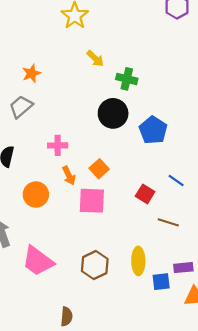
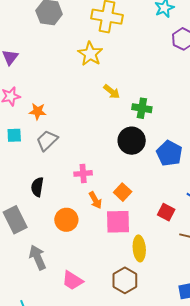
orange star: (31, 73) -> (38, 111), moved, turned 30
pink trapezoid: (38, 261) -> (73, 280), size x0.7
yellow ellipse: (138, 261) -> (139, 248), moved

